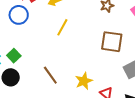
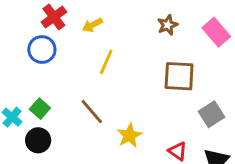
brown line: (50, 75) -> (92, 112), moved
yellow star: (84, 81) -> (129, 135), moved

